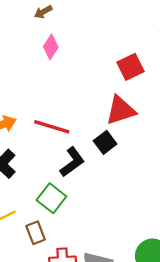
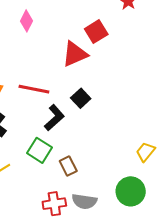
red triangle: (121, 110) -> (75, 54), moved
brown rectangle: (36, 233) -> (68, 166), moved

